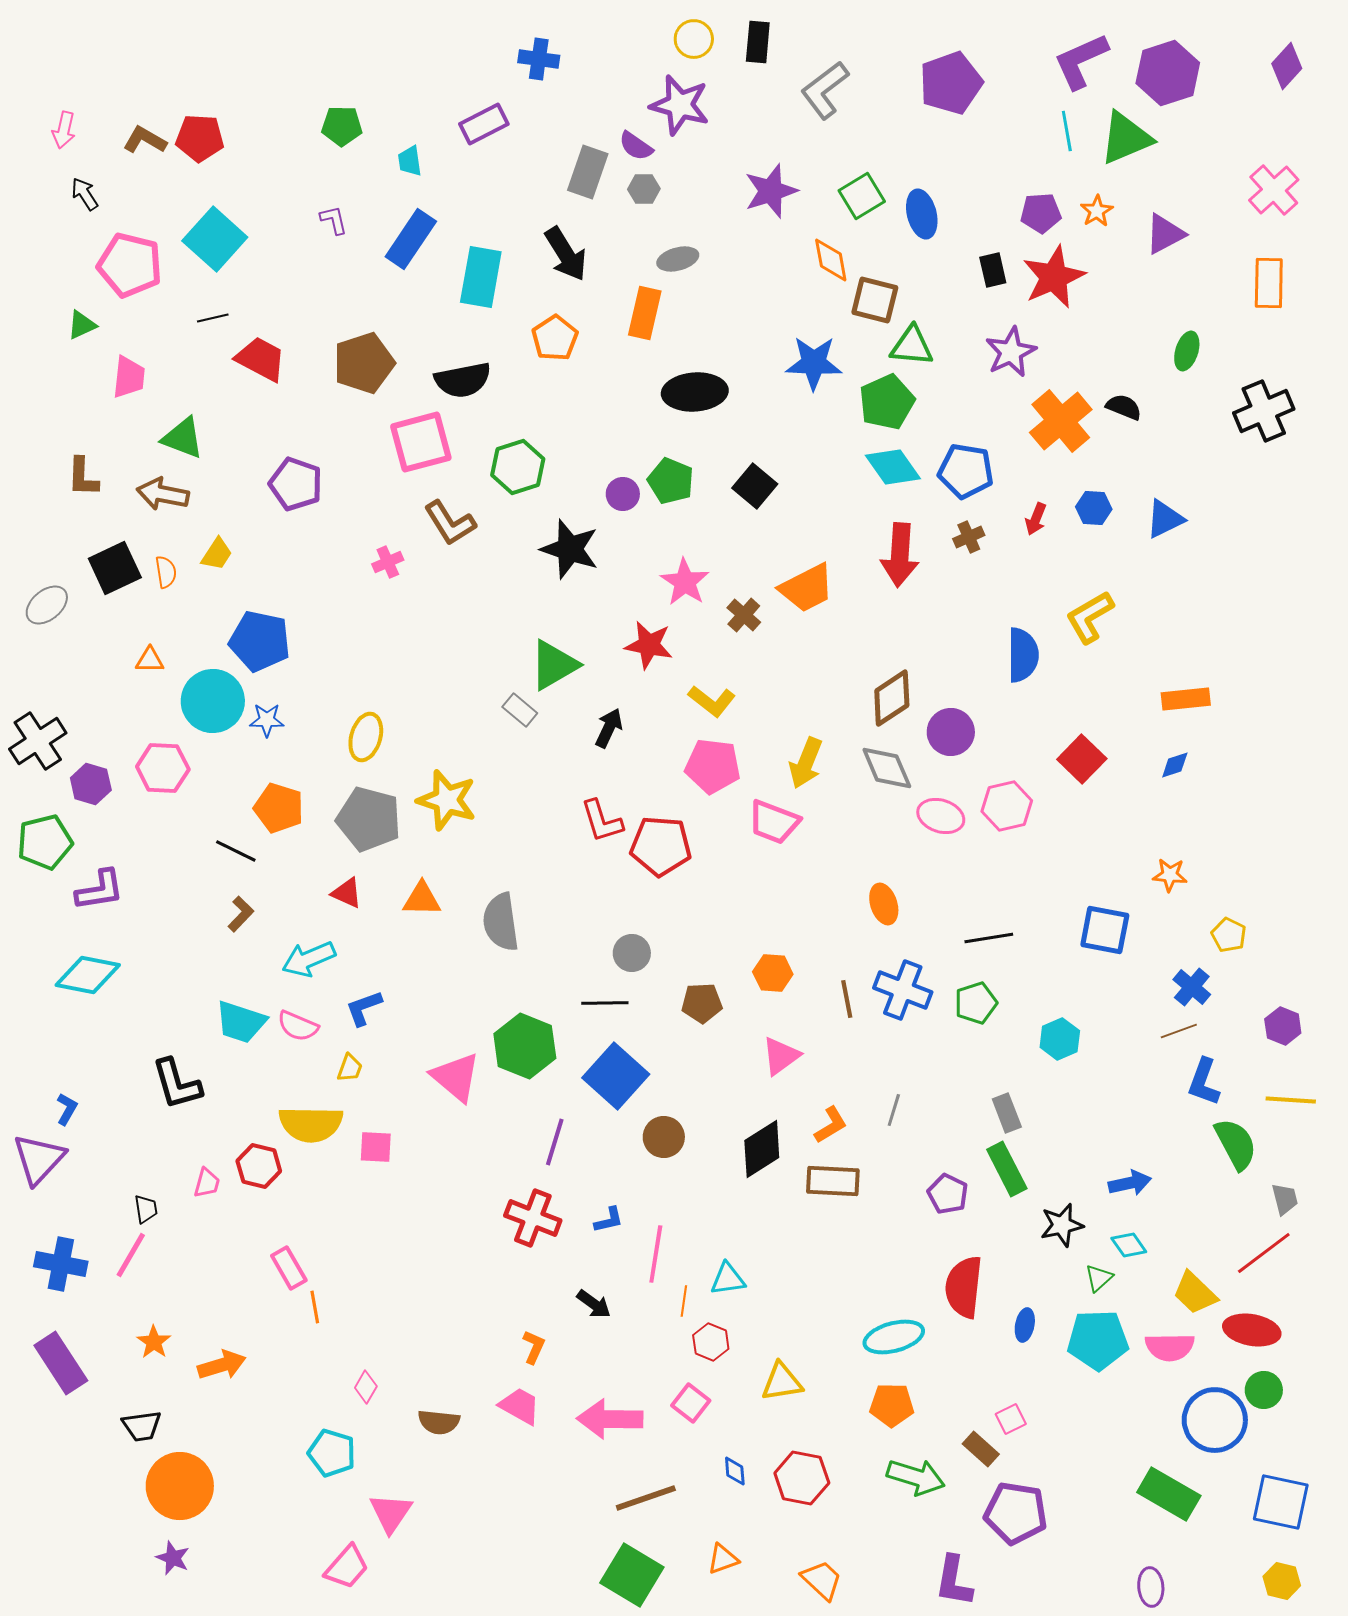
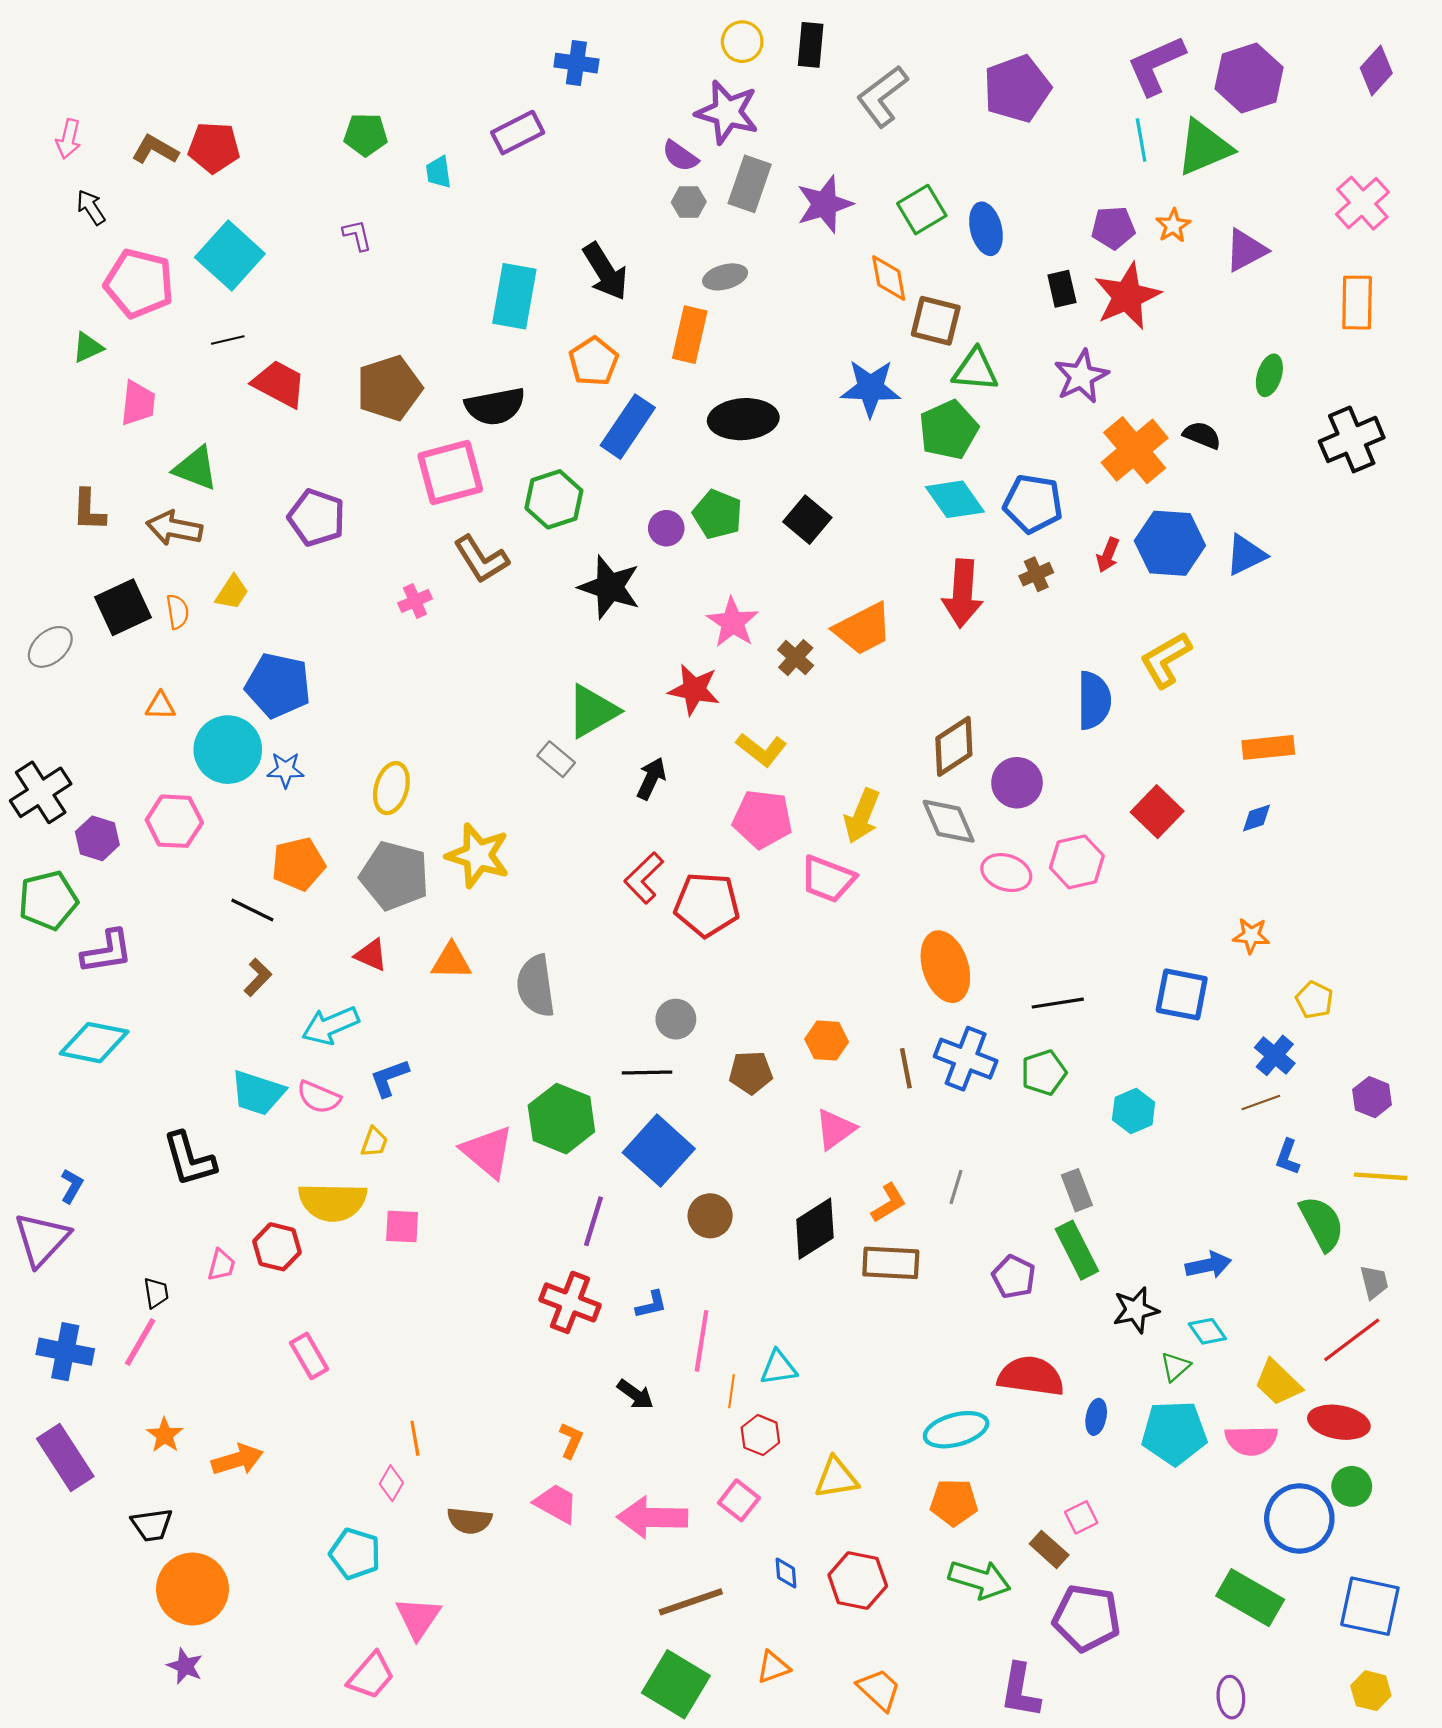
gray rectangle: (588, 172) -> (750, 184), moved
blue rectangle: (411, 239) -> (628, 427), moved
blue hexagon: (1094, 508) -> (1170, 543), size x1.8
orange pentagon: (279, 808) -> (298, 864), turned -30
red L-shape: (602, 821) -> (644, 878), turned 63
orange ellipse: (884, 904) -> (945, 967), size x1.6
blue L-shape: (1204, 1082) -> (1288, 1157), size x0.7
red semicircle: (964, 1287) -> (1031, 1376), turned 92
orange line: (315, 1307) -> (415, 1438), moved

